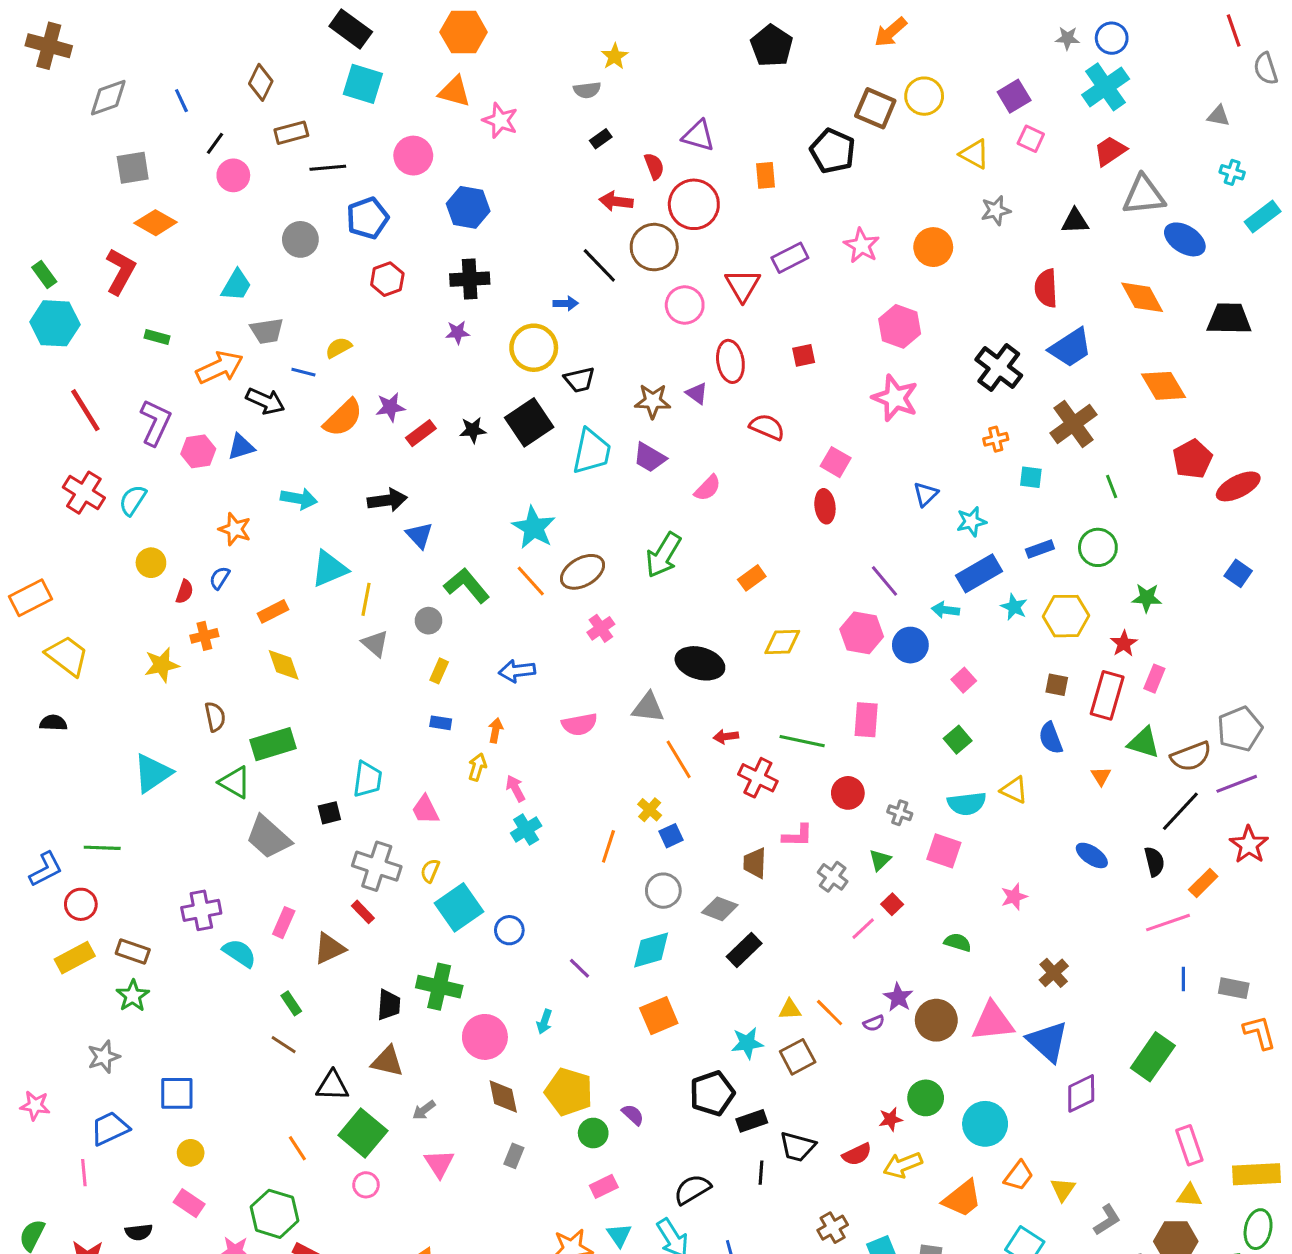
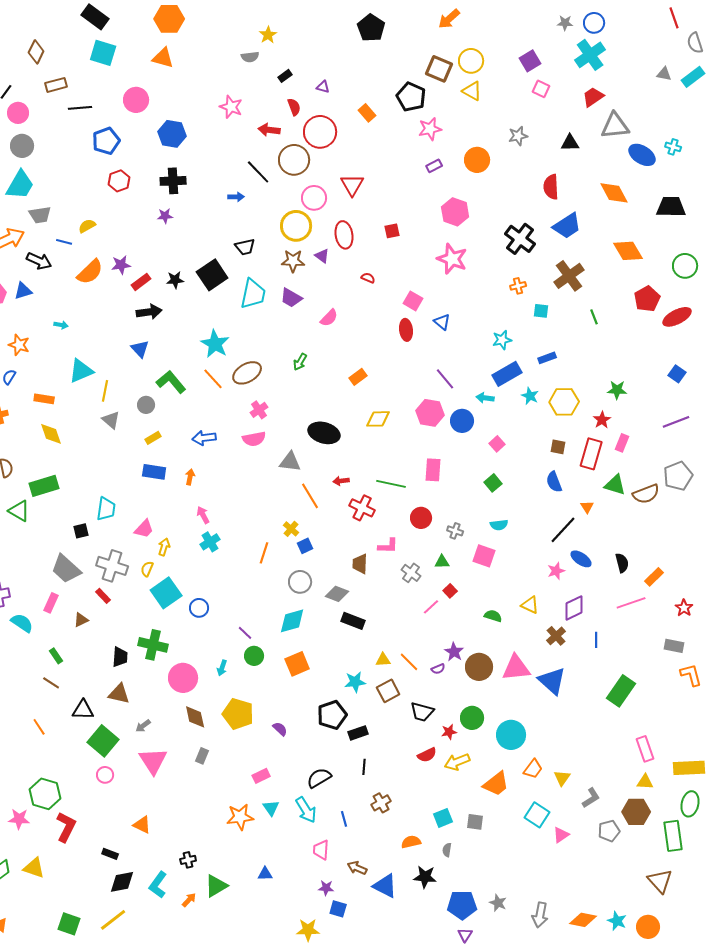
pink star: (500, 120) -> (231, 107), moved
purple triangle: (698, 136) -> (323, 87), size x0.6
black rectangle: (601, 139) -> (285, 76), moved
yellow triangle: (974, 154) -> (472, 91), moved
cyan cross: (1232, 172) -> (673, 147), moved
orange rectangle: (766, 175) -> (367, 113), turned -36
cyan rectangle: (1263, 217) -> (693, 77), moved
gray circle: (300, 239) -> (22, 146), moved
pink star: (862, 246) -> (430, 129), moved, turned 30
purple rectangle: (790, 258) -> (434, 166), moved, size x0.7
cyan trapezoid: (236, 285) -> (20, 185), size x1.4
yellow circle: (534, 348) -> (296, 226), moved
red semicircle: (767, 427) -> (368, 278), size x0.6
blue triangle: (926, 494) -> (442, 322), moved, turned -36
cyan arrow: (299, 499) -> (61, 325), size x0.6
black arrow: (387, 500) -> (149, 312), moved
green circle: (1098, 547) -> (685, 266), moved
green arrow: (663, 555) -> (300, 362), size x0.6
orange rectangle: (273, 611) -> (44, 399), turned 36
yellow rectangle: (439, 671) -> (153, 438), turned 35
blue rectangle: (441, 723) -> (154, 472), size x1.6
pink semicircle: (579, 724) -> (254, 439), moved
yellow arrow: (477, 767) -> (164, 547), moved
purple line: (1237, 784) -> (676, 422), moved
yellow triangle: (1014, 790) -> (530, 605), moved
cyan semicircle: (967, 804) -> (499, 525), size x0.7
pink trapezoid: (425, 810) -> (144, 529), turned -110
black line: (1180, 811) -> (563, 530), moved
gray trapezoid: (268, 837) -> (66, 569), moved
red star: (1249, 845) -> (684, 608), moved, size x0.7
green triangle: (880, 860) -> (442, 562), turned 42
pink star: (1014, 897) -> (556, 571), moved
brown triangle: (329, 948) -> (81, 620), size x0.7
black rectangle: (744, 950) -> (353, 621), turned 65
blue line: (1183, 979) -> (596, 640), moved
purple diamond: (1081, 1093) -> (574, 608), moved
green circle: (593, 1133) -> (254, 656), moved
black trapezoid: (798, 1147) -> (422, 712), moved
orange line: (297, 1148) -> (39, 727), moved
pink triangle: (439, 1164) -> (153, 761), size x1.4
brown cross: (833, 1228) -> (381, 803), moved

